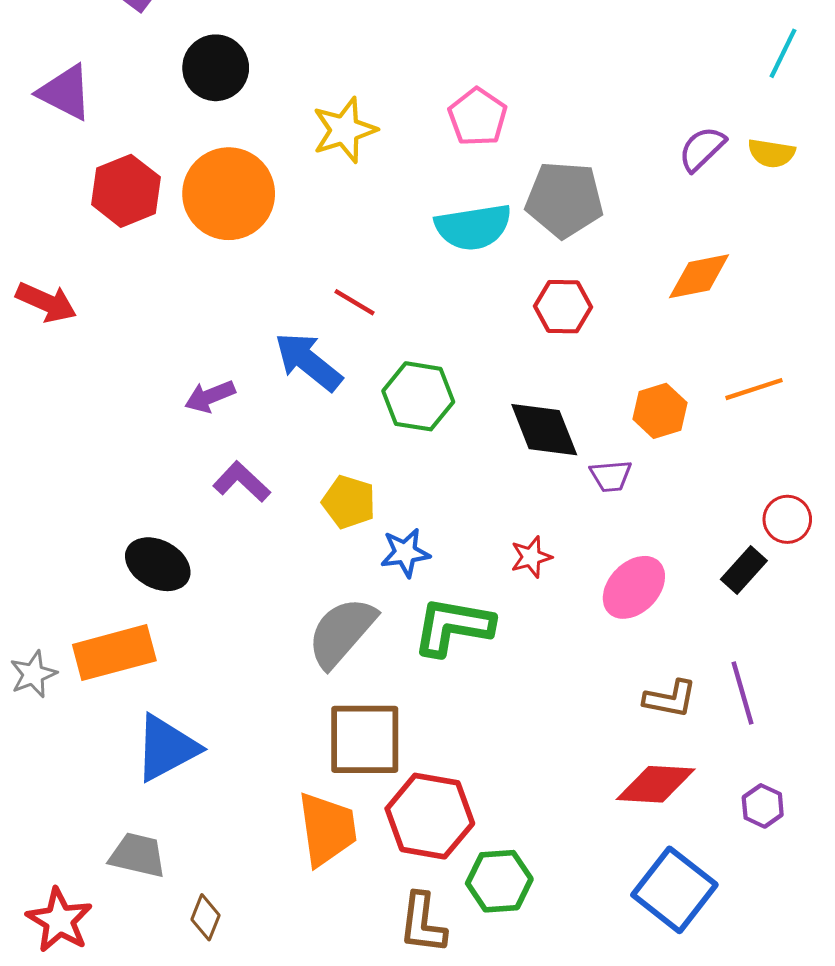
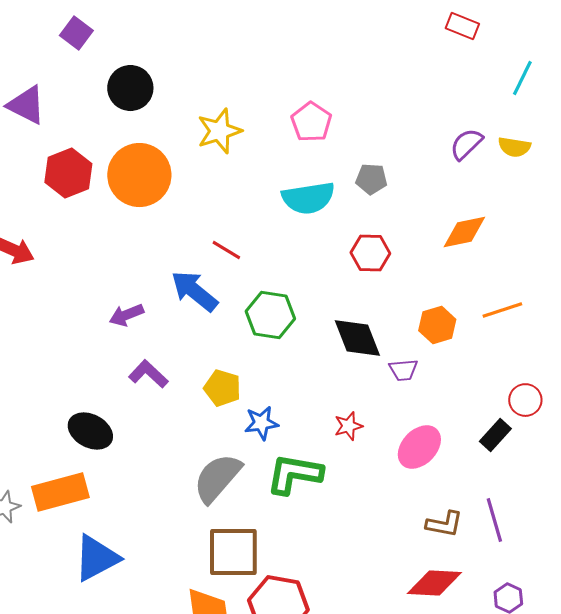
gray pentagon: (564, 200) -> (371, 179), size x0.6

